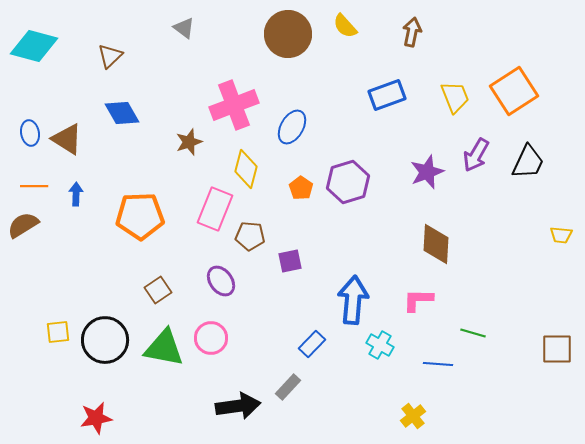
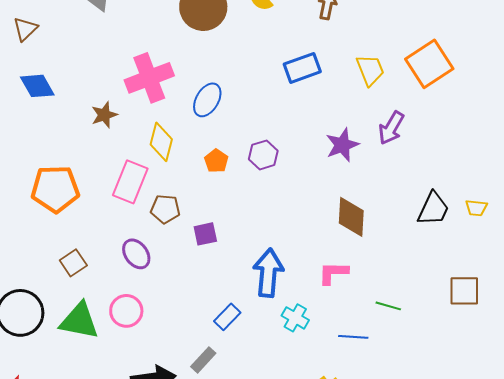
black trapezoid: (528, 162) -> (433, 209), moved
purple hexagon: (348, 182) -> (263, 155), size x0.7
brown square: (557, 349) -> (464, 291), moved

